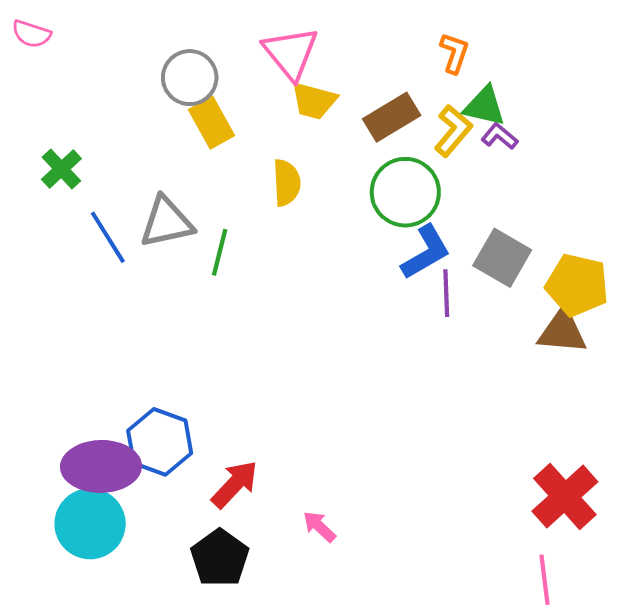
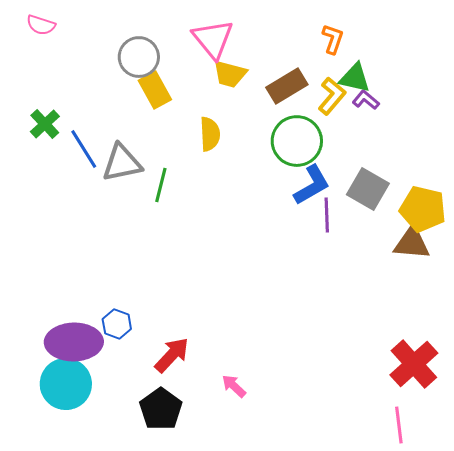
pink semicircle: (31, 34) -> (41, 25), moved
blue line: (108, 237) -> (84, 149), moved
blue hexagon: (160, 442) -> (117, 324), size x0.6

